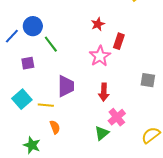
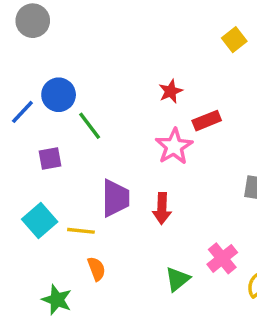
red rectangle: (119, 41) -> (207, 121), turned 49
red arrow: (104, 92) -> (162, 208), moved
pink cross: (117, 117) -> (222, 258), moved

